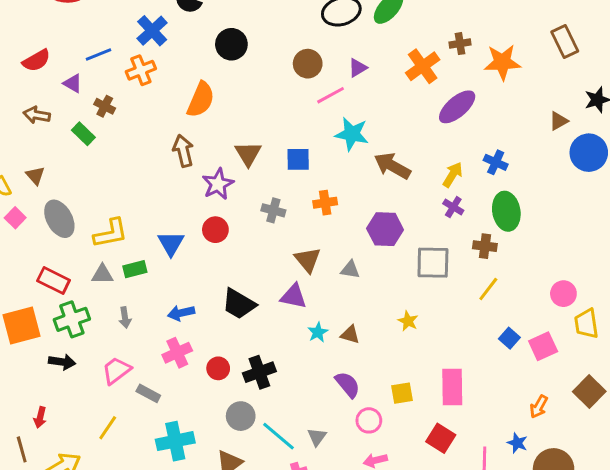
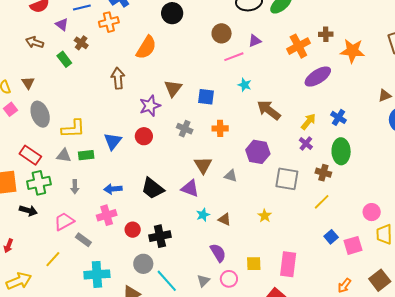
cyan star: (352, 134) -> (245, 85), size x0.6
brown arrow: (183, 151) -> (118, 78), moved
gray triangle: (317, 437) -> (203, 281), moved

